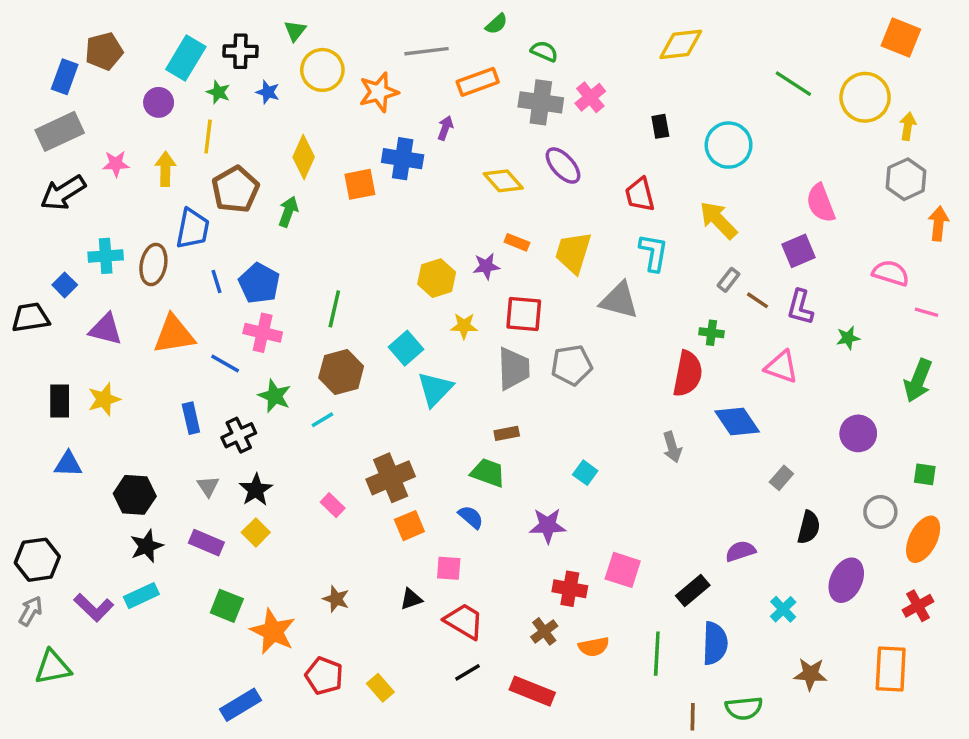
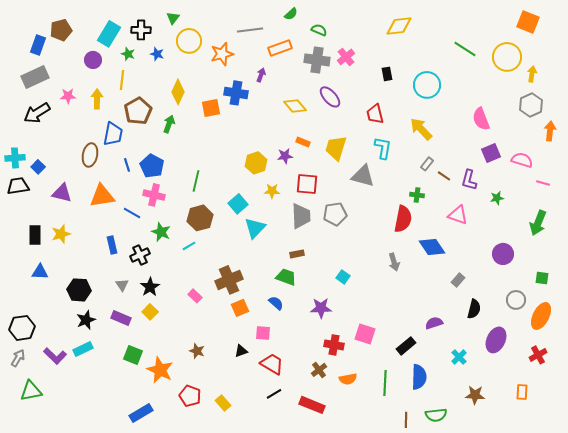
purple square: (798, 251) -> (491, 153), moved
cyan cross: (106, 256) -> (15, 158), moved
orange rectangle: (891, 669) -> (522, 392), size x0.6

